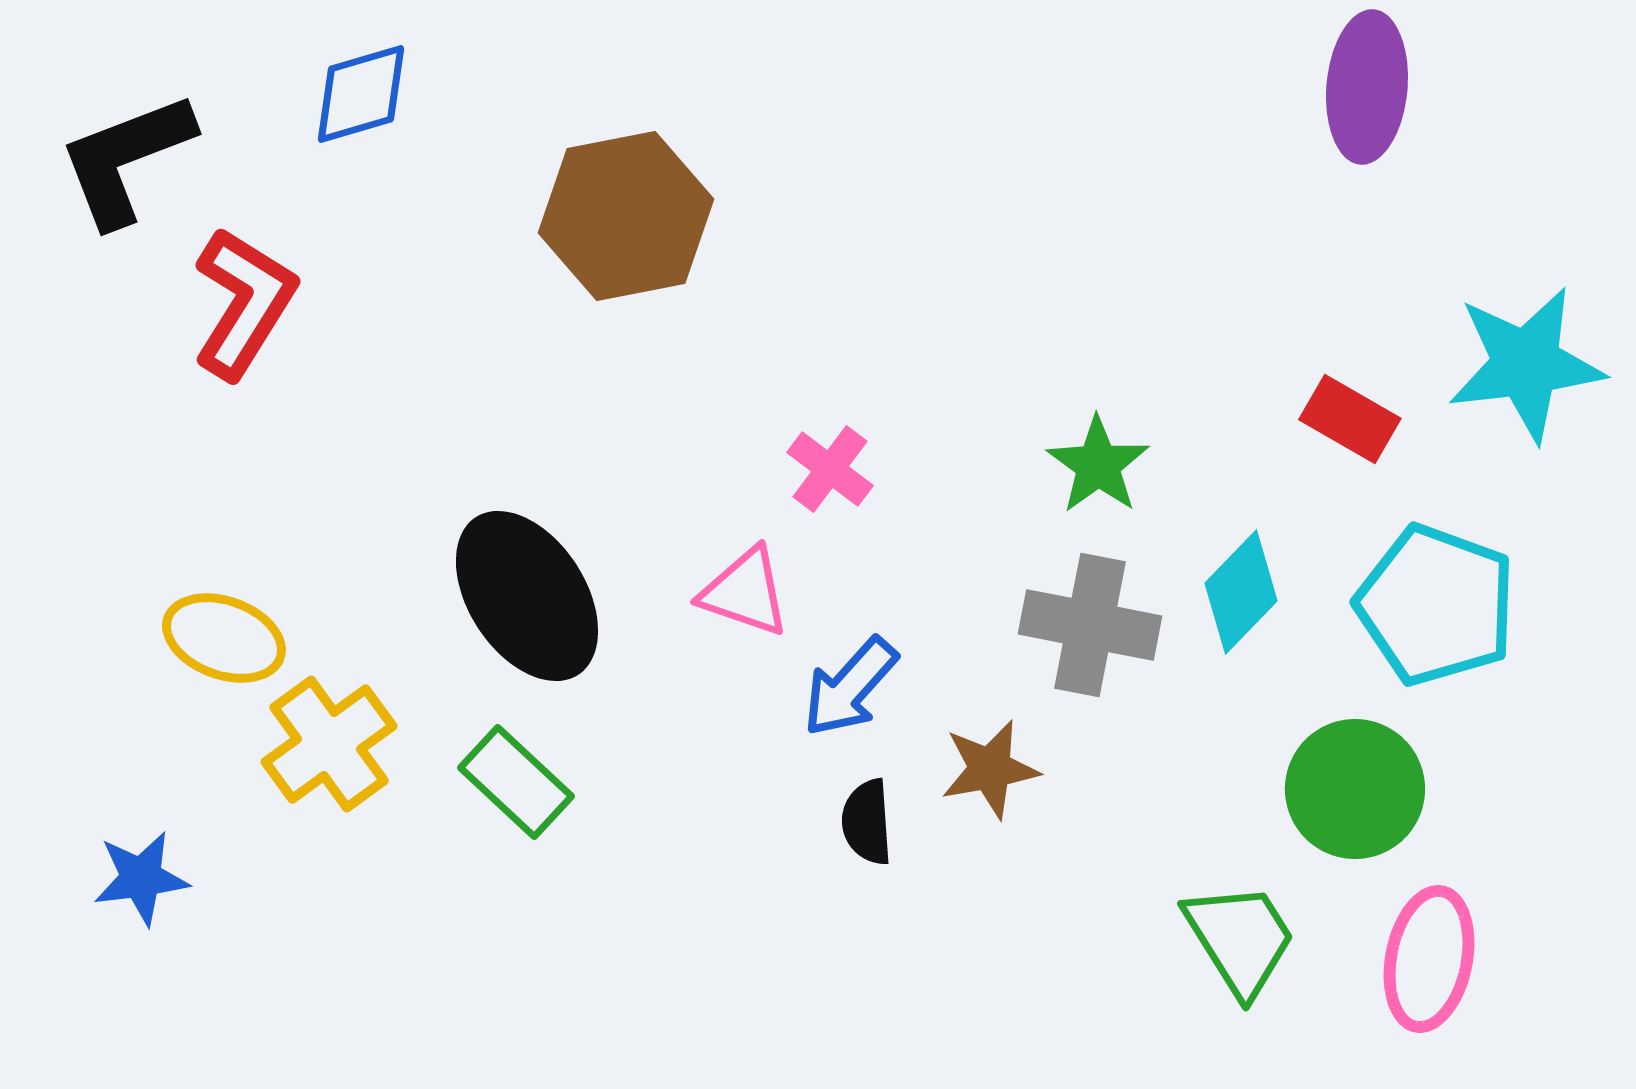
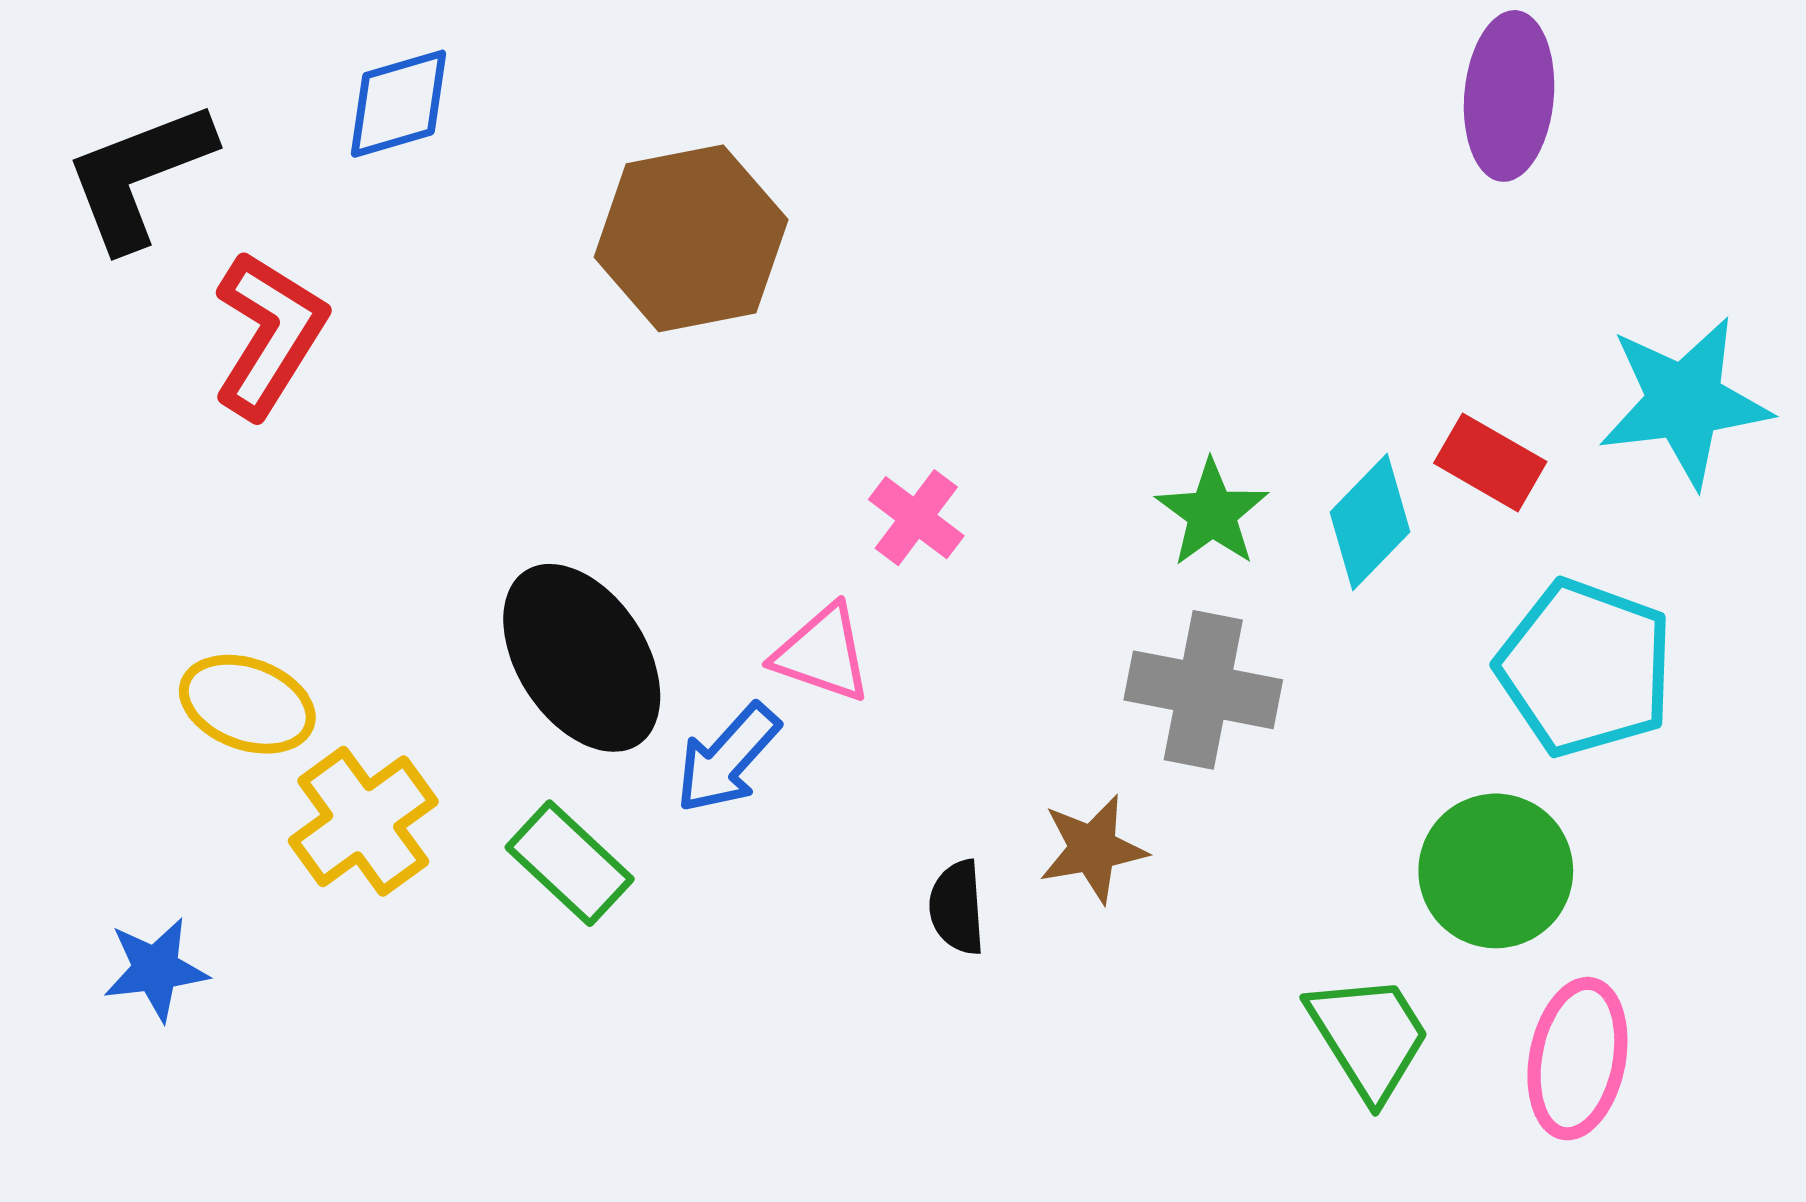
cyan diamond: (1241, 592) -> (1370, 522), moved
blue arrow: (850, 687) -> (727, 758), moved

